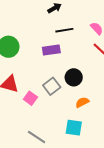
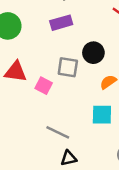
gray square: (52, 86) -> (68, 67), turned -36

